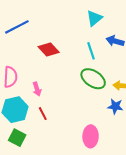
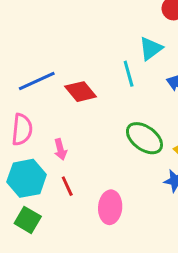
blue line: (17, 27) -> (37, 81), moved
cyan line: (91, 51) -> (129, 74), moved
pink ellipse: (91, 136) -> (110, 207), moved

